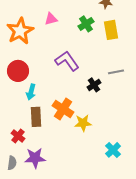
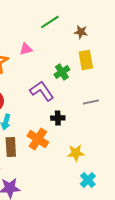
green cross: (86, 24) -> (62, 72), moved
black cross: (94, 85) -> (58, 118), moved, turned 32
yellow star: (83, 123) -> (76, 153), moved

